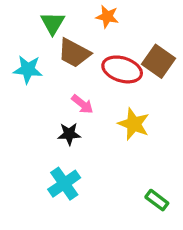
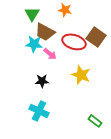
cyan star: (28, 69) -> (34, 44), moved
pink arrow: (82, 104) -> (50, 54), moved
cyan cross: (64, 184) -> (39, 111), turned -30

